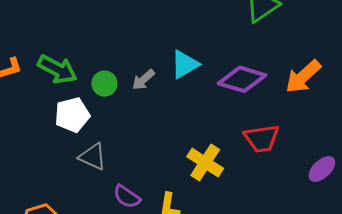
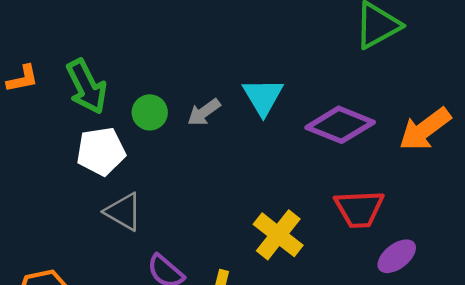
cyan triangle: (185, 64) -> (263, 97), turned -36
green arrow: (57, 69) -> (87, 87), turned 30
purple ellipse: (322, 169) -> (397, 256), moved

